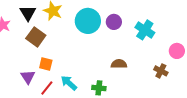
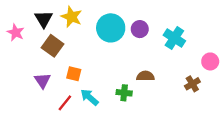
orange square: (46, 64) -> (74, 74), moved
brown cross: (161, 71) -> (192, 84), turned 32
purple triangle: (28, 77) -> (42, 80), moved
green cross: (99, 88) -> (124, 93), moved

